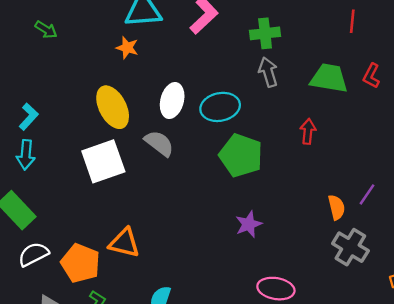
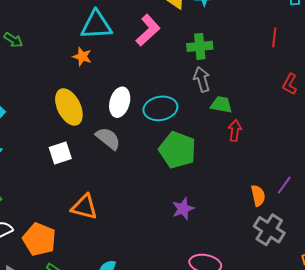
green trapezoid: (329, 78) -> (221, 105), moved, size x0.7
white square: (103, 161) -> (60, 153), size x0.6
orange triangle: (124, 243) -> (84, 207), moved

